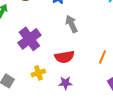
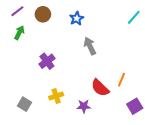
purple cross: (29, 39) -> (47, 61), size x0.7
red semicircle: (64, 57) -> (100, 88), moved, turned 54

